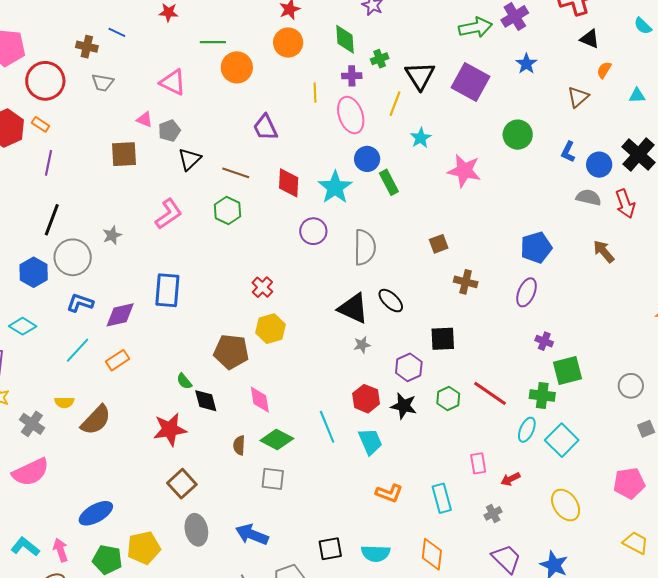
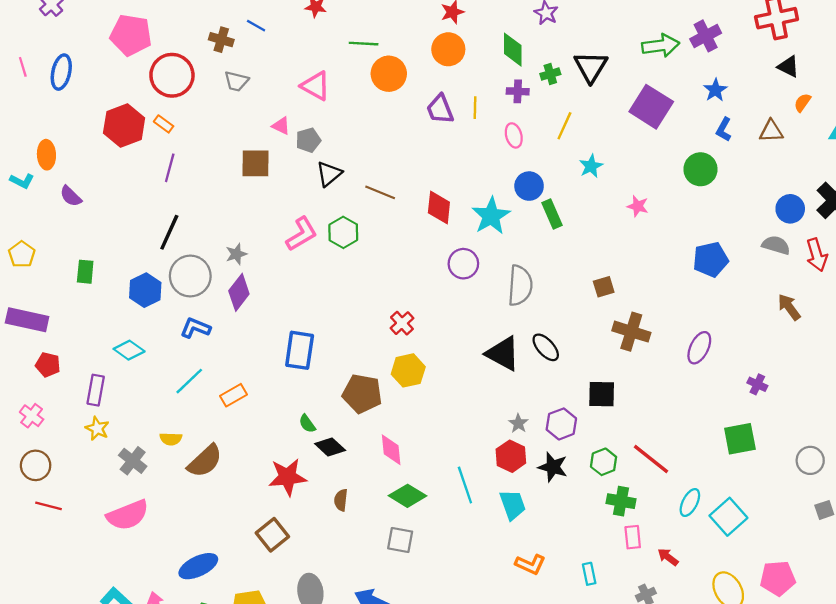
black triangle: (420, 76) -> (591, 67), moved
brown triangle: (578, 97) -> (771, 131), turned 35
pink ellipse: (351, 115) -> (514, 135), size x0.6
purple trapezoid: (265, 127) -> (440, 109), moved
blue L-shape: (568, 152) -> (724, 129), moved
pink star: (464, 171) -> (638, 206), size x0.6
green hexagon: (228, 211) -> (343, 232), moved
blue pentagon: (536, 247) -> (711, 259), moved
brown cross: (466, 282) -> (631, 332), size x1.4
blue rectangle: (167, 290) -> (300, 350), moved
purple diamond: (120, 315) -> (239, 292), moved, turned -44
purple cross: (544, 341) -> (757, 384), moved
gray star: (362, 345) -> (518, 423), moved, turned -30
green cross: (542, 395) -> (621, 501), moved
black diamond: (206, 401) -> (330, 447), turned -36
brown semicircle: (239, 445) -> (341, 500), moved
red arrow: (510, 479) -> (668, 557), turned 60
pink pentagon: (629, 483) -> (778, 578), moved
brown square: (182, 484) -> (272, 535), moved
cyan rectangle: (442, 498) -> (589, 574), size x0.7

